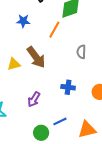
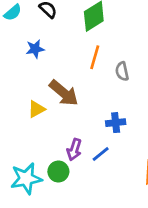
orange line: (54, 30) -> (95, 57), moved
blue line: (60, 121) -> (101, 154), moved
green circle: (41, 133) -> (58, 172), moved

